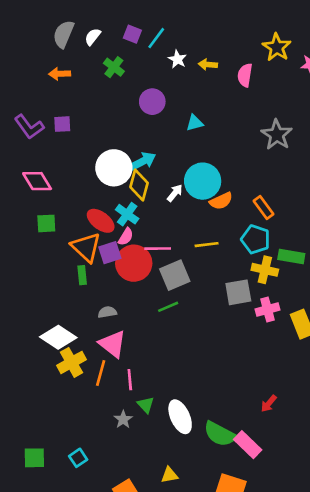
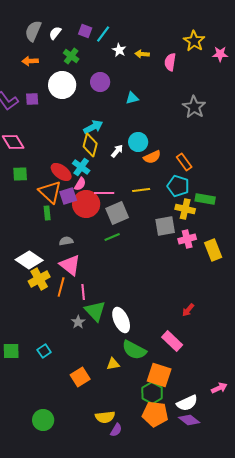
white circle: (114, 168) -> (62, 85), moved
cyan circle: (203, 181) -> (138, 142), size x0.7
green triangle: (146, 405) -> (95, 311), size x1.6
green semicircle: (220, 434) -> (134, 350), moved

